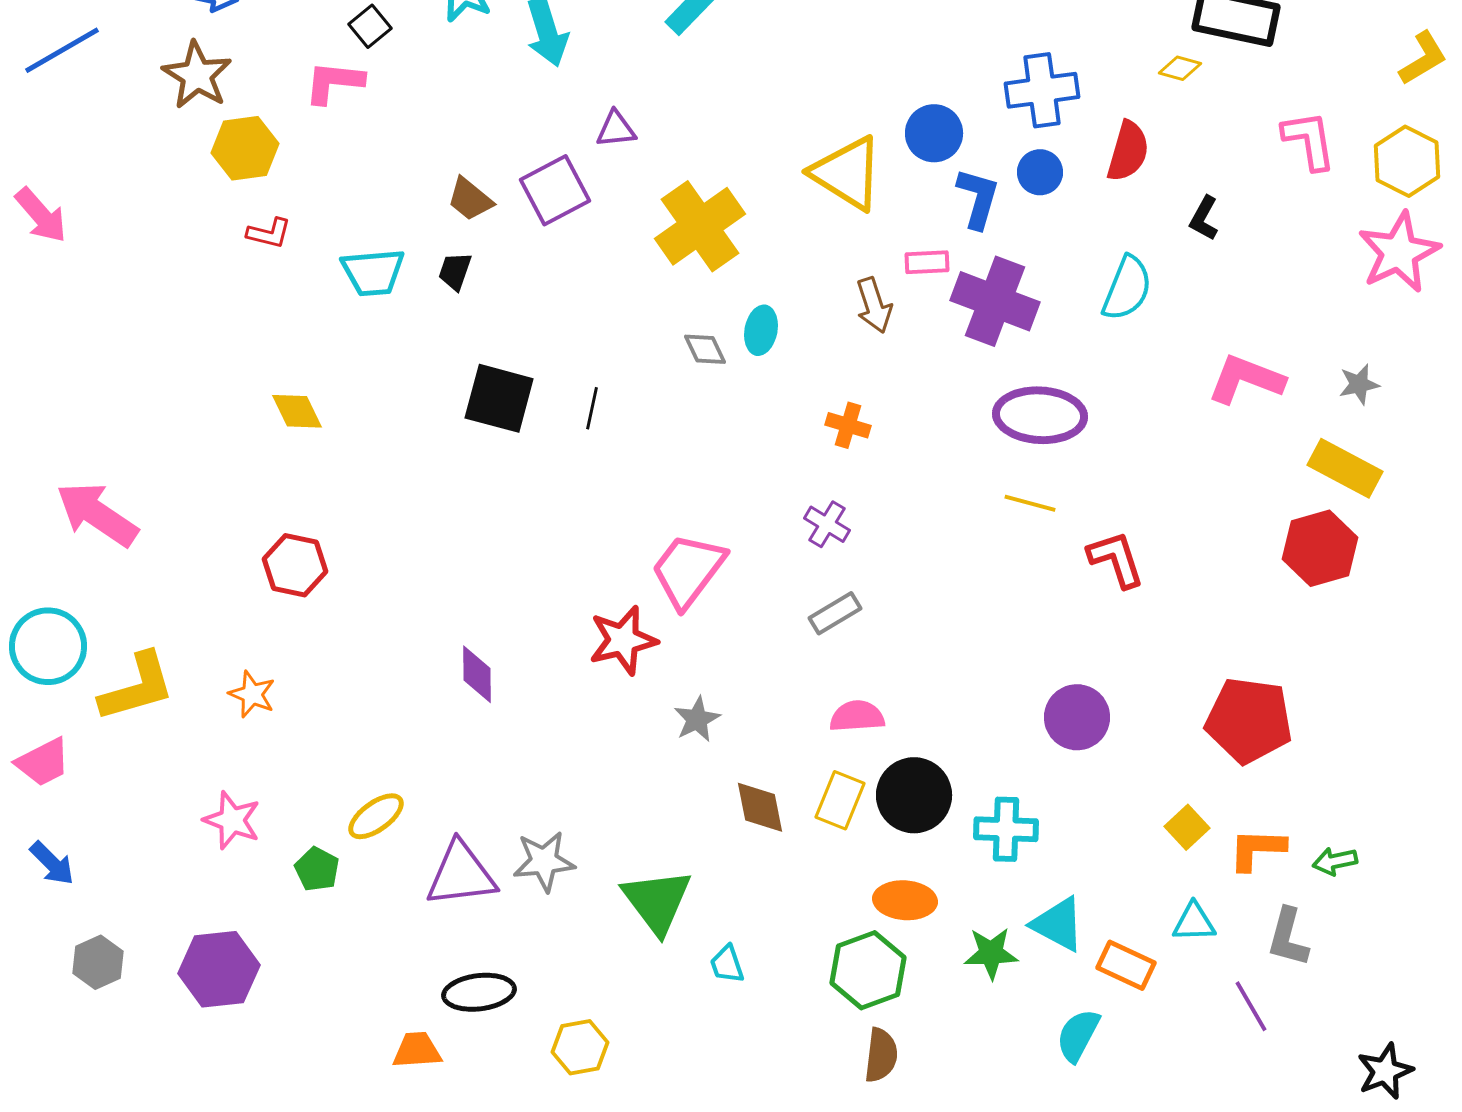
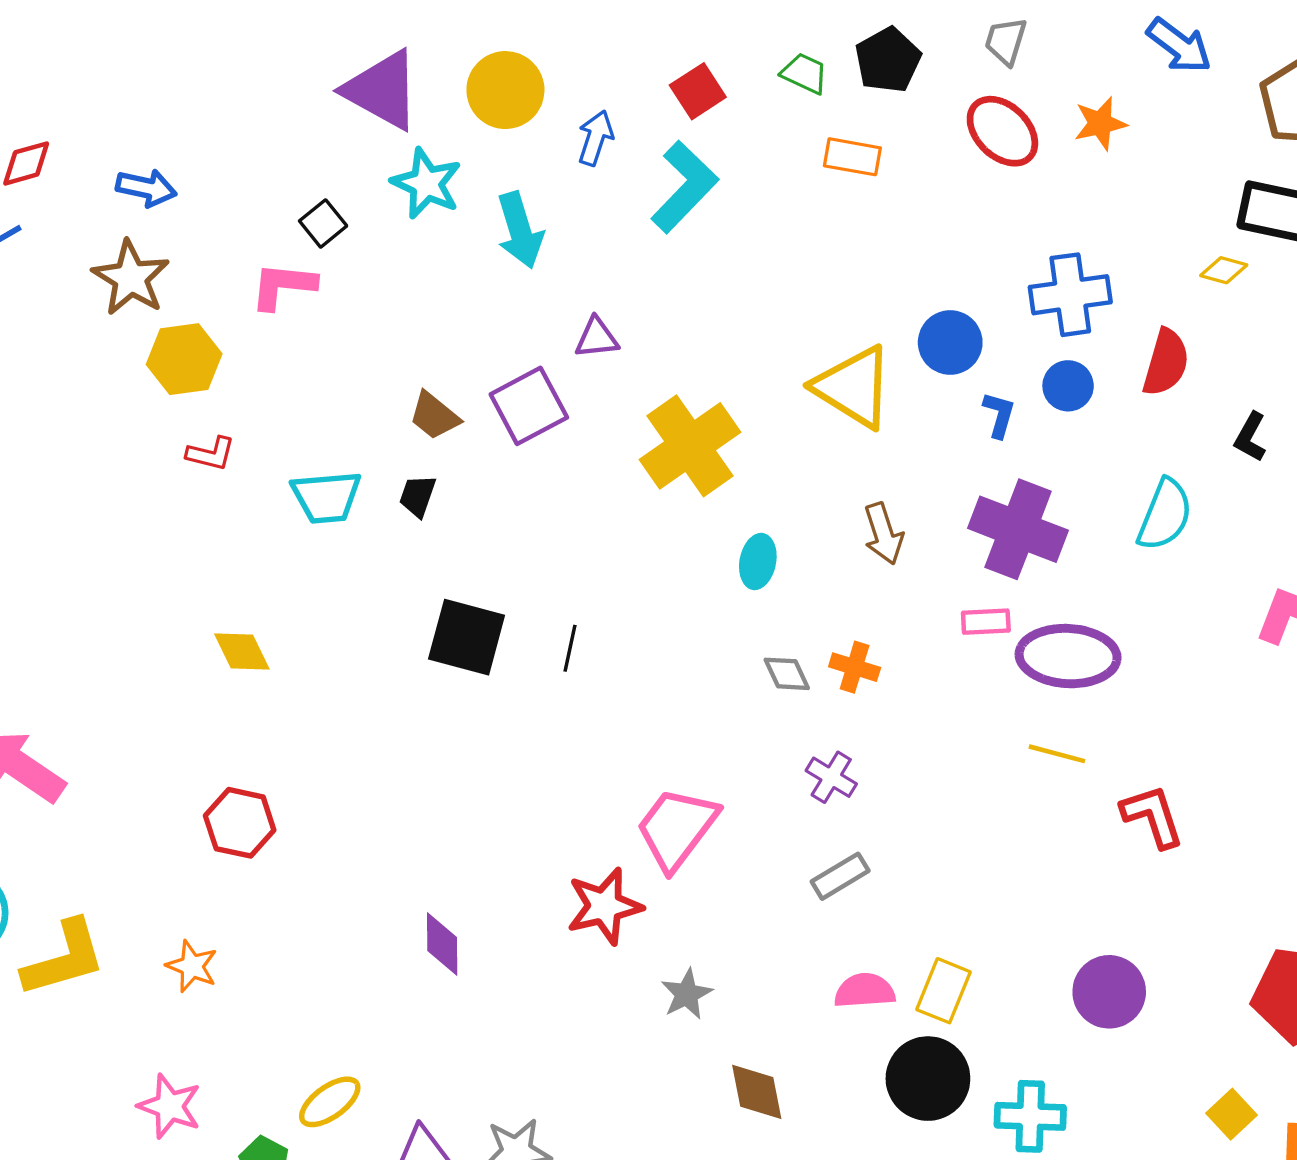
blue L-shape: (978, 198) -> (999, 415), size x0.7
pink rectangle: (927, 262) -> (986, 622), moved
gray diamond: (705, 349) -> (787, 674), moved
yellow rectangle: (840, 800) -> (944, 991), moved

